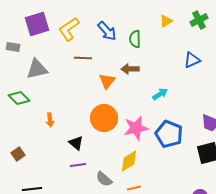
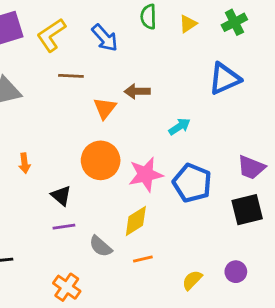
green semicircle: (135, 39) -> (148, 17), moved
blue triangle: (192, 60) -> (225, 79), size x1.4

